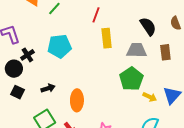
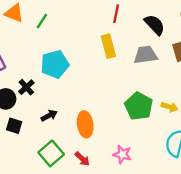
red line: (96, 15) -> (116, 14), moved
black cross: (27, 55) -> (26, 87), moved
green pentagon: (131, 79) -> (139, 106), moved

